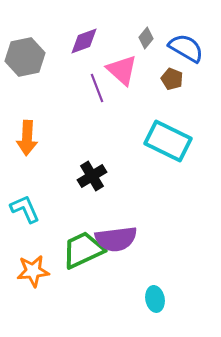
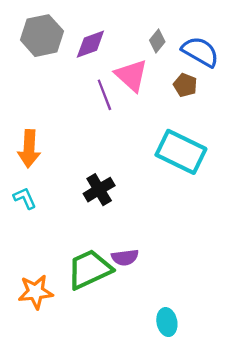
gray hexagon: (25, 57) -> (42, 36), moved
cyan L-shape: (25, 209) -> (25, 198), moved, size x0.7
purple semicircle: (116, 239) -> (125, 257), size x0.6

